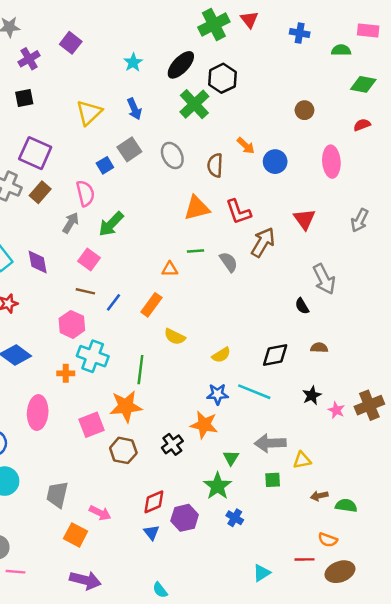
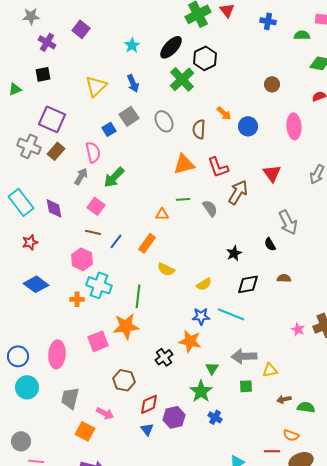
purple cross: (29, 59) -> (47, 42), turned -30
black star: (312, 395) -> (234, 253), moved
pink ellipse: (38, 413) -> (57, 354), moved
brown hexagon: (123, 450) -> (124, 380), moved

